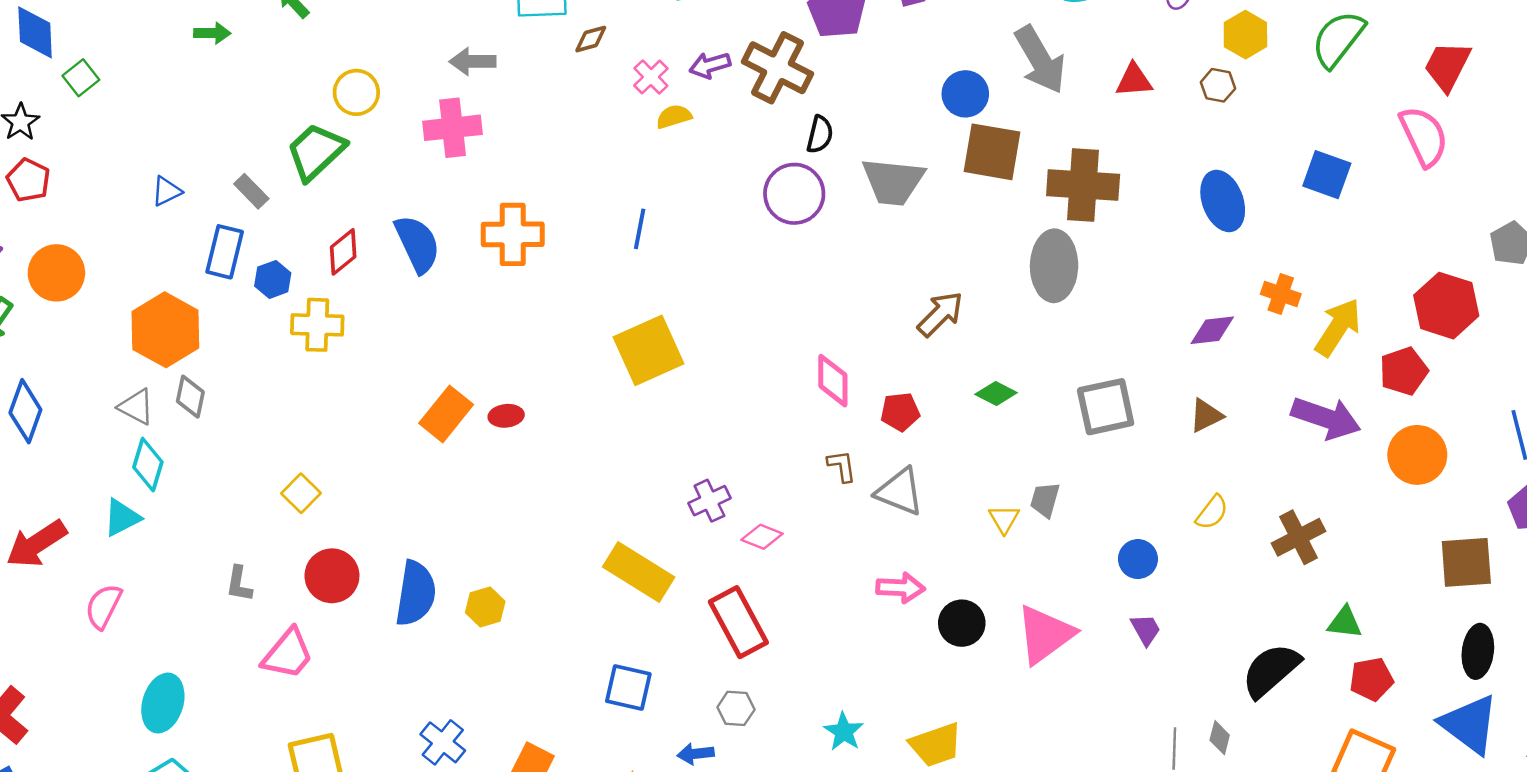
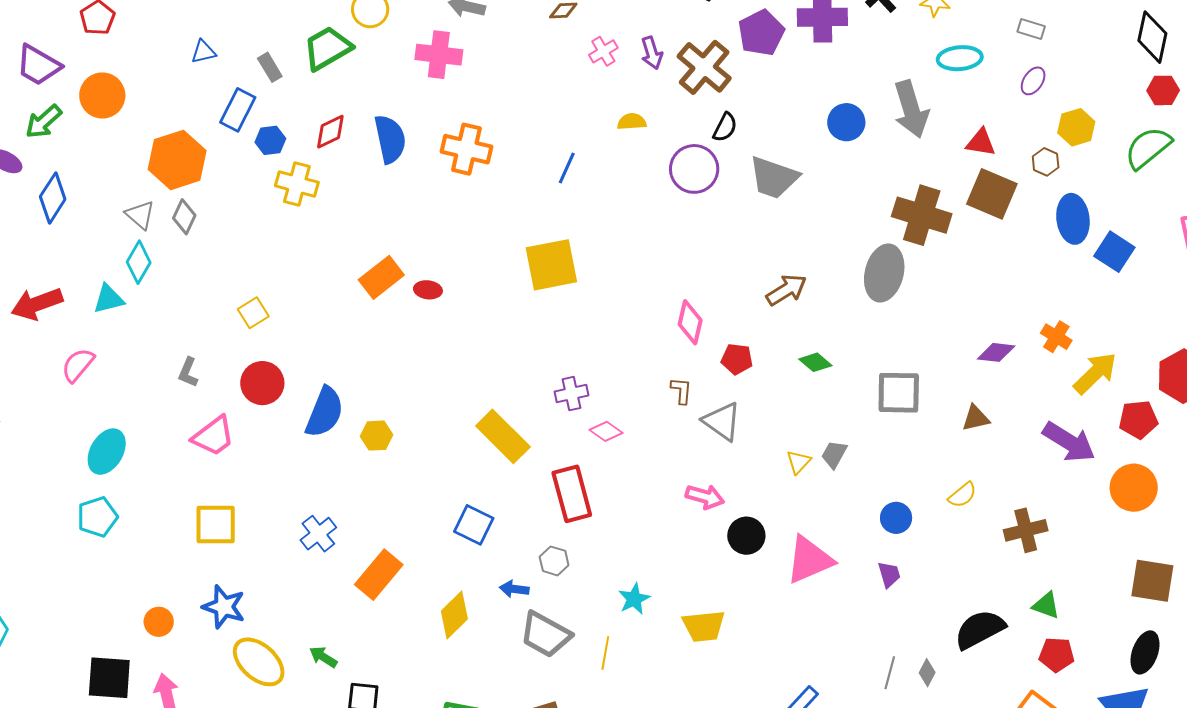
purple arrow: (710, 65) -> (652, 53), turned -104
yellow semicircle: (674, 117) -> (632, 122), moved
brown square: (992, 152) -> (992, 194), moved
blue ellipse: (1223, 201) -> (1073, 219), moved

